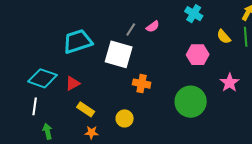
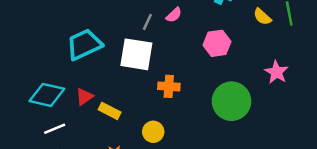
pink hexagon: (198, 55) -> (217, 43), moved
white line: (35, 106) -> (55, 129), moved, turned 66
yellow rectangle: (86, 109) -> (110, 111), moved

